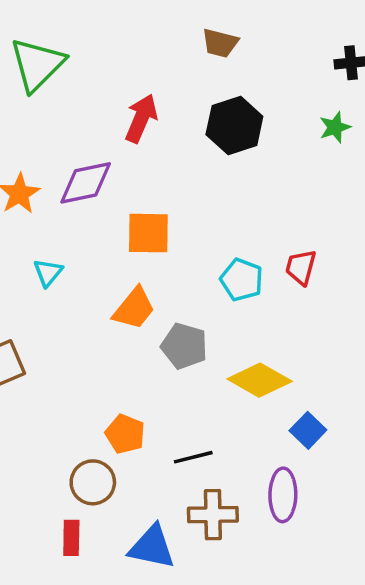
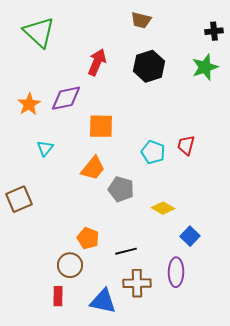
green triangle: (37, 65) -> (39, 32), turned -32
green star: (335, 127) -> (205, 67), size x1.5
yellow diamond: (260, 380) -> (163, 208), size x0.7

